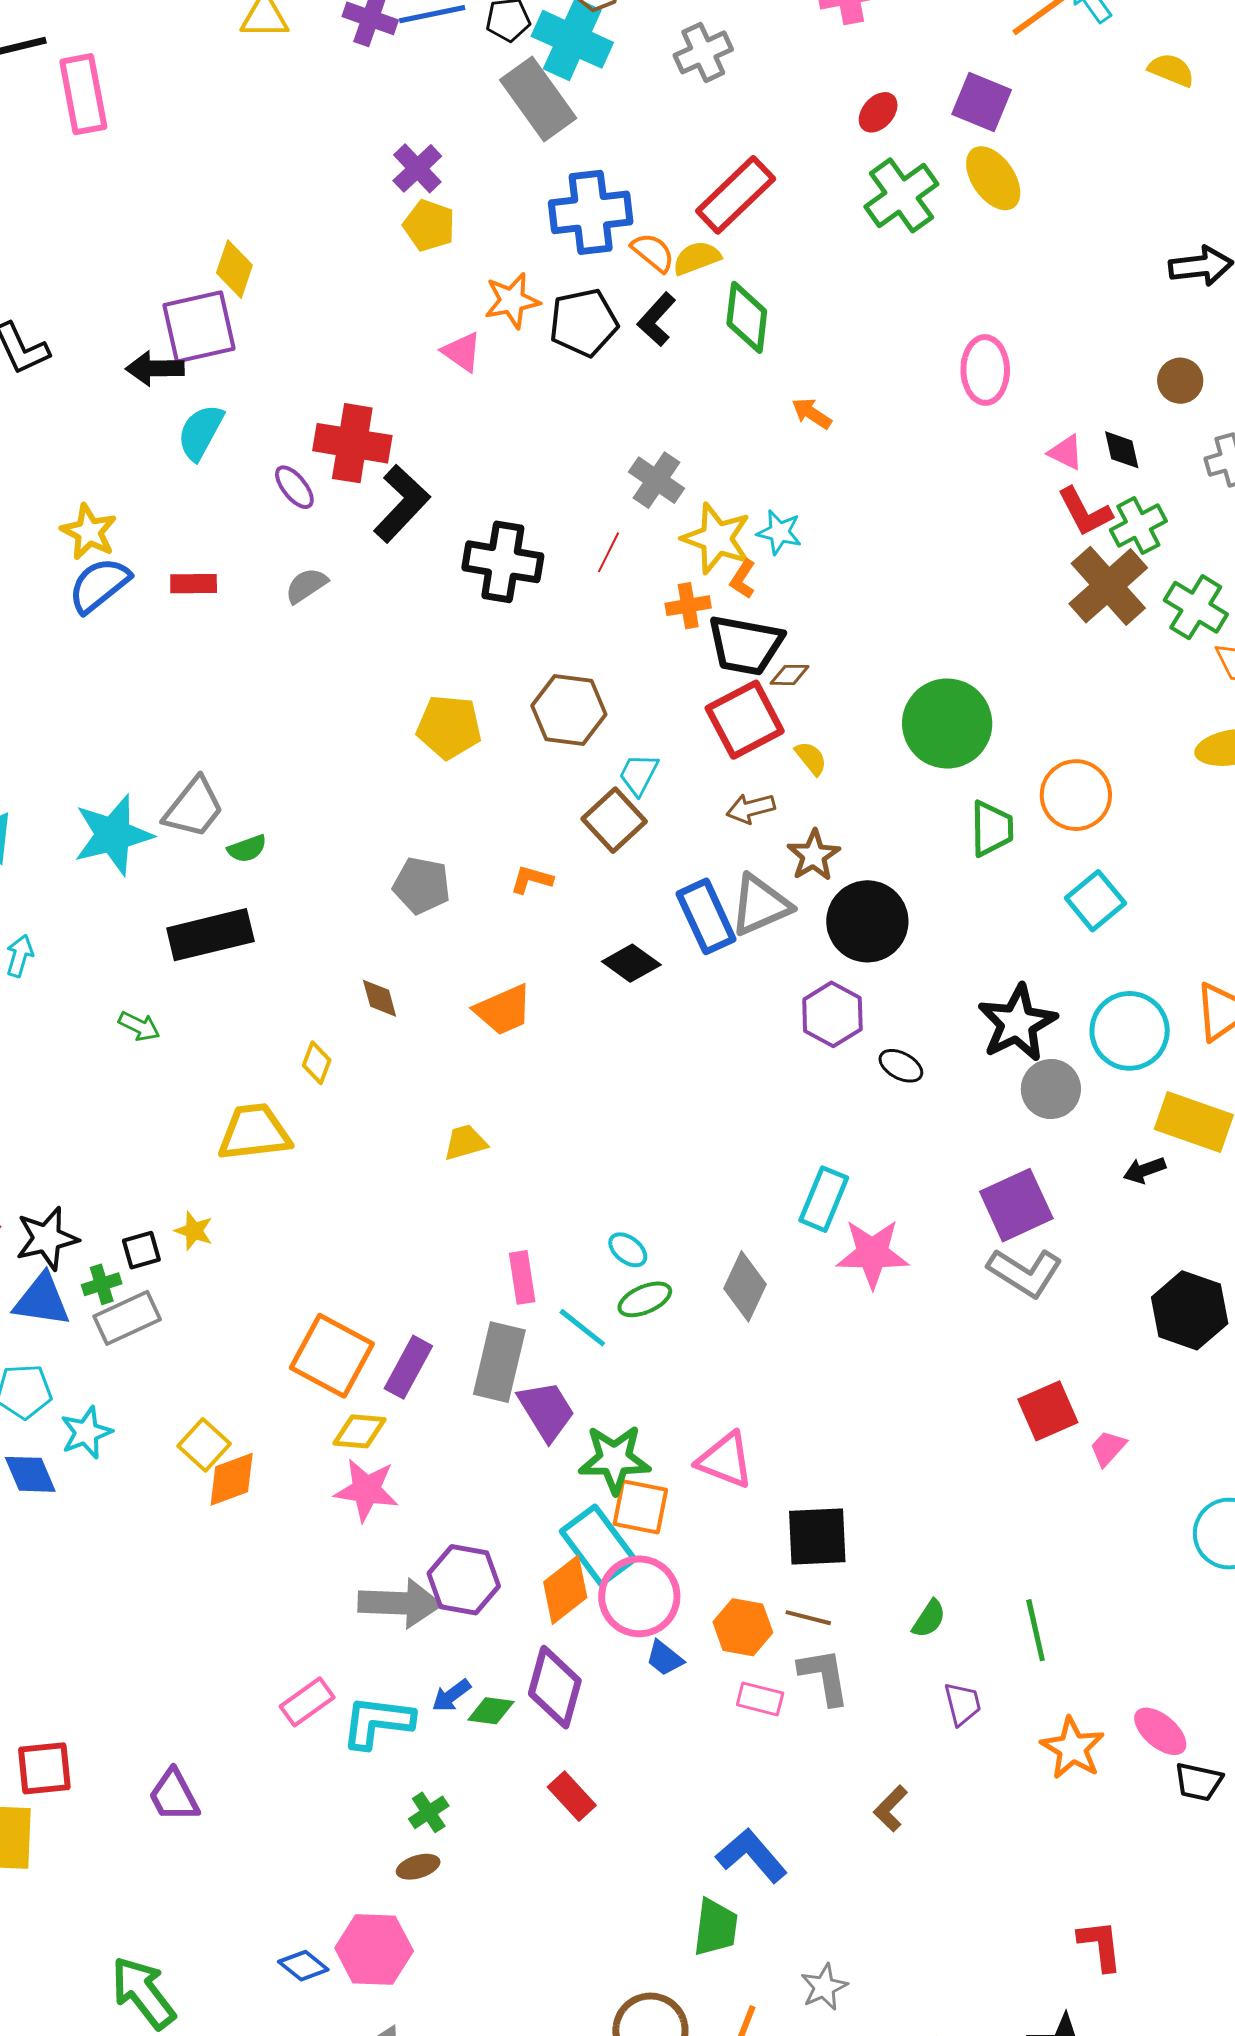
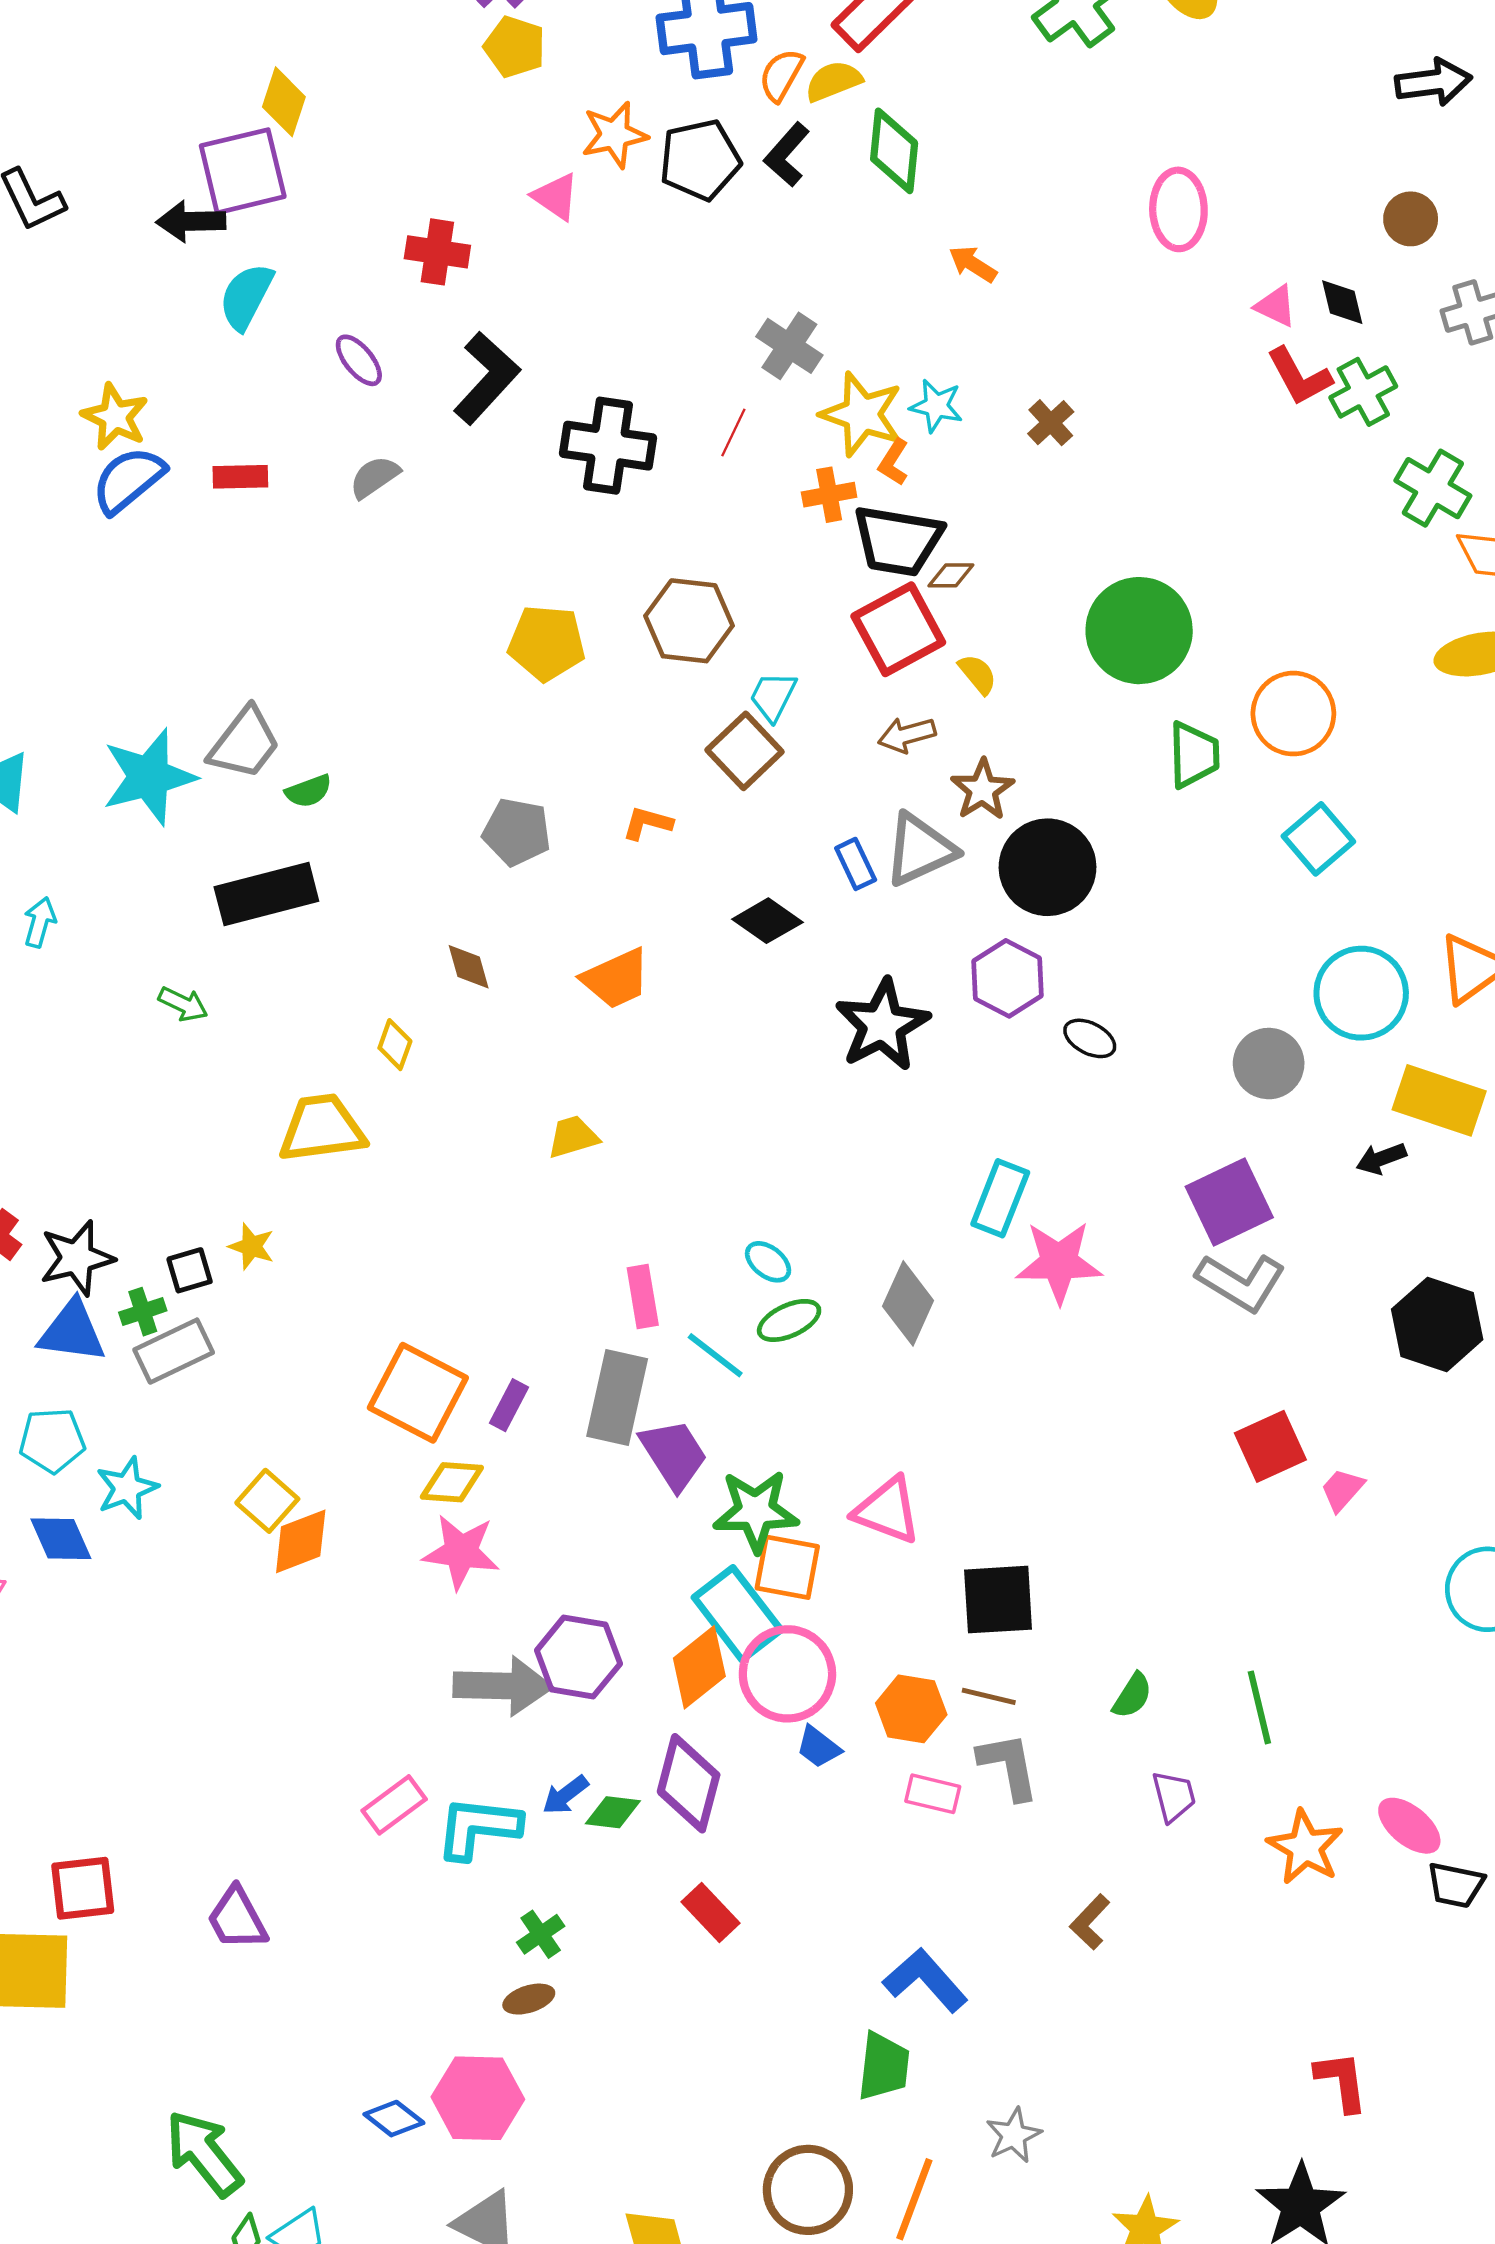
orange semicircle: (653, 252) -> (781, 75), turned -99
red cross: (352, 443) -> (437, 252), moved, size x0.7
brown cross: (1108, 586) -> (1051, 423), moved, size x0.5
blue rectangle: (706, 916) -> (856, 864), size x0.6
black star: (1017, 1023) -> (882, 1025), moved
purple rectangle: (408, 1367) -> (509, 1405), size x0.7

